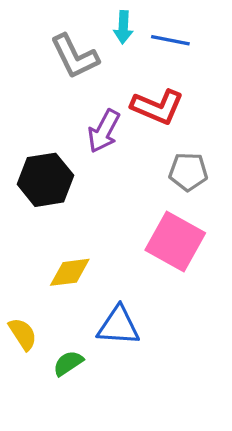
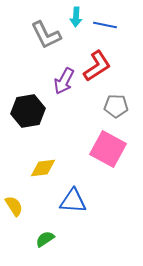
red L-shape: (157, 107) -> (97, 66), turned -56
green semicircle: (68, 363) -> (45, 239), moved

